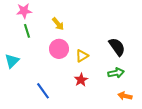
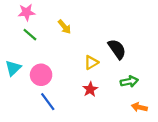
green line: (27, 31) -> (30, 35), turned -32
black semicircle: (117, 47) -> (117, 49), moved
pink circle: (59, 49) -> (41, 75), moved

